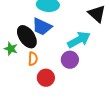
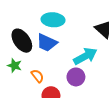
black ellipse: (27, 37) -> (22, 41), moved
orange semicircle: (33, 59) -> (37, 76), turned -40

